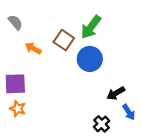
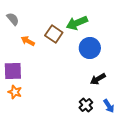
green arrow: (91, 27) -> (77, 23), turned 30
blue circle: (90, 59) -> (90, 48), moved
blue arrow: (129, 112) -> (109, 106), moved

